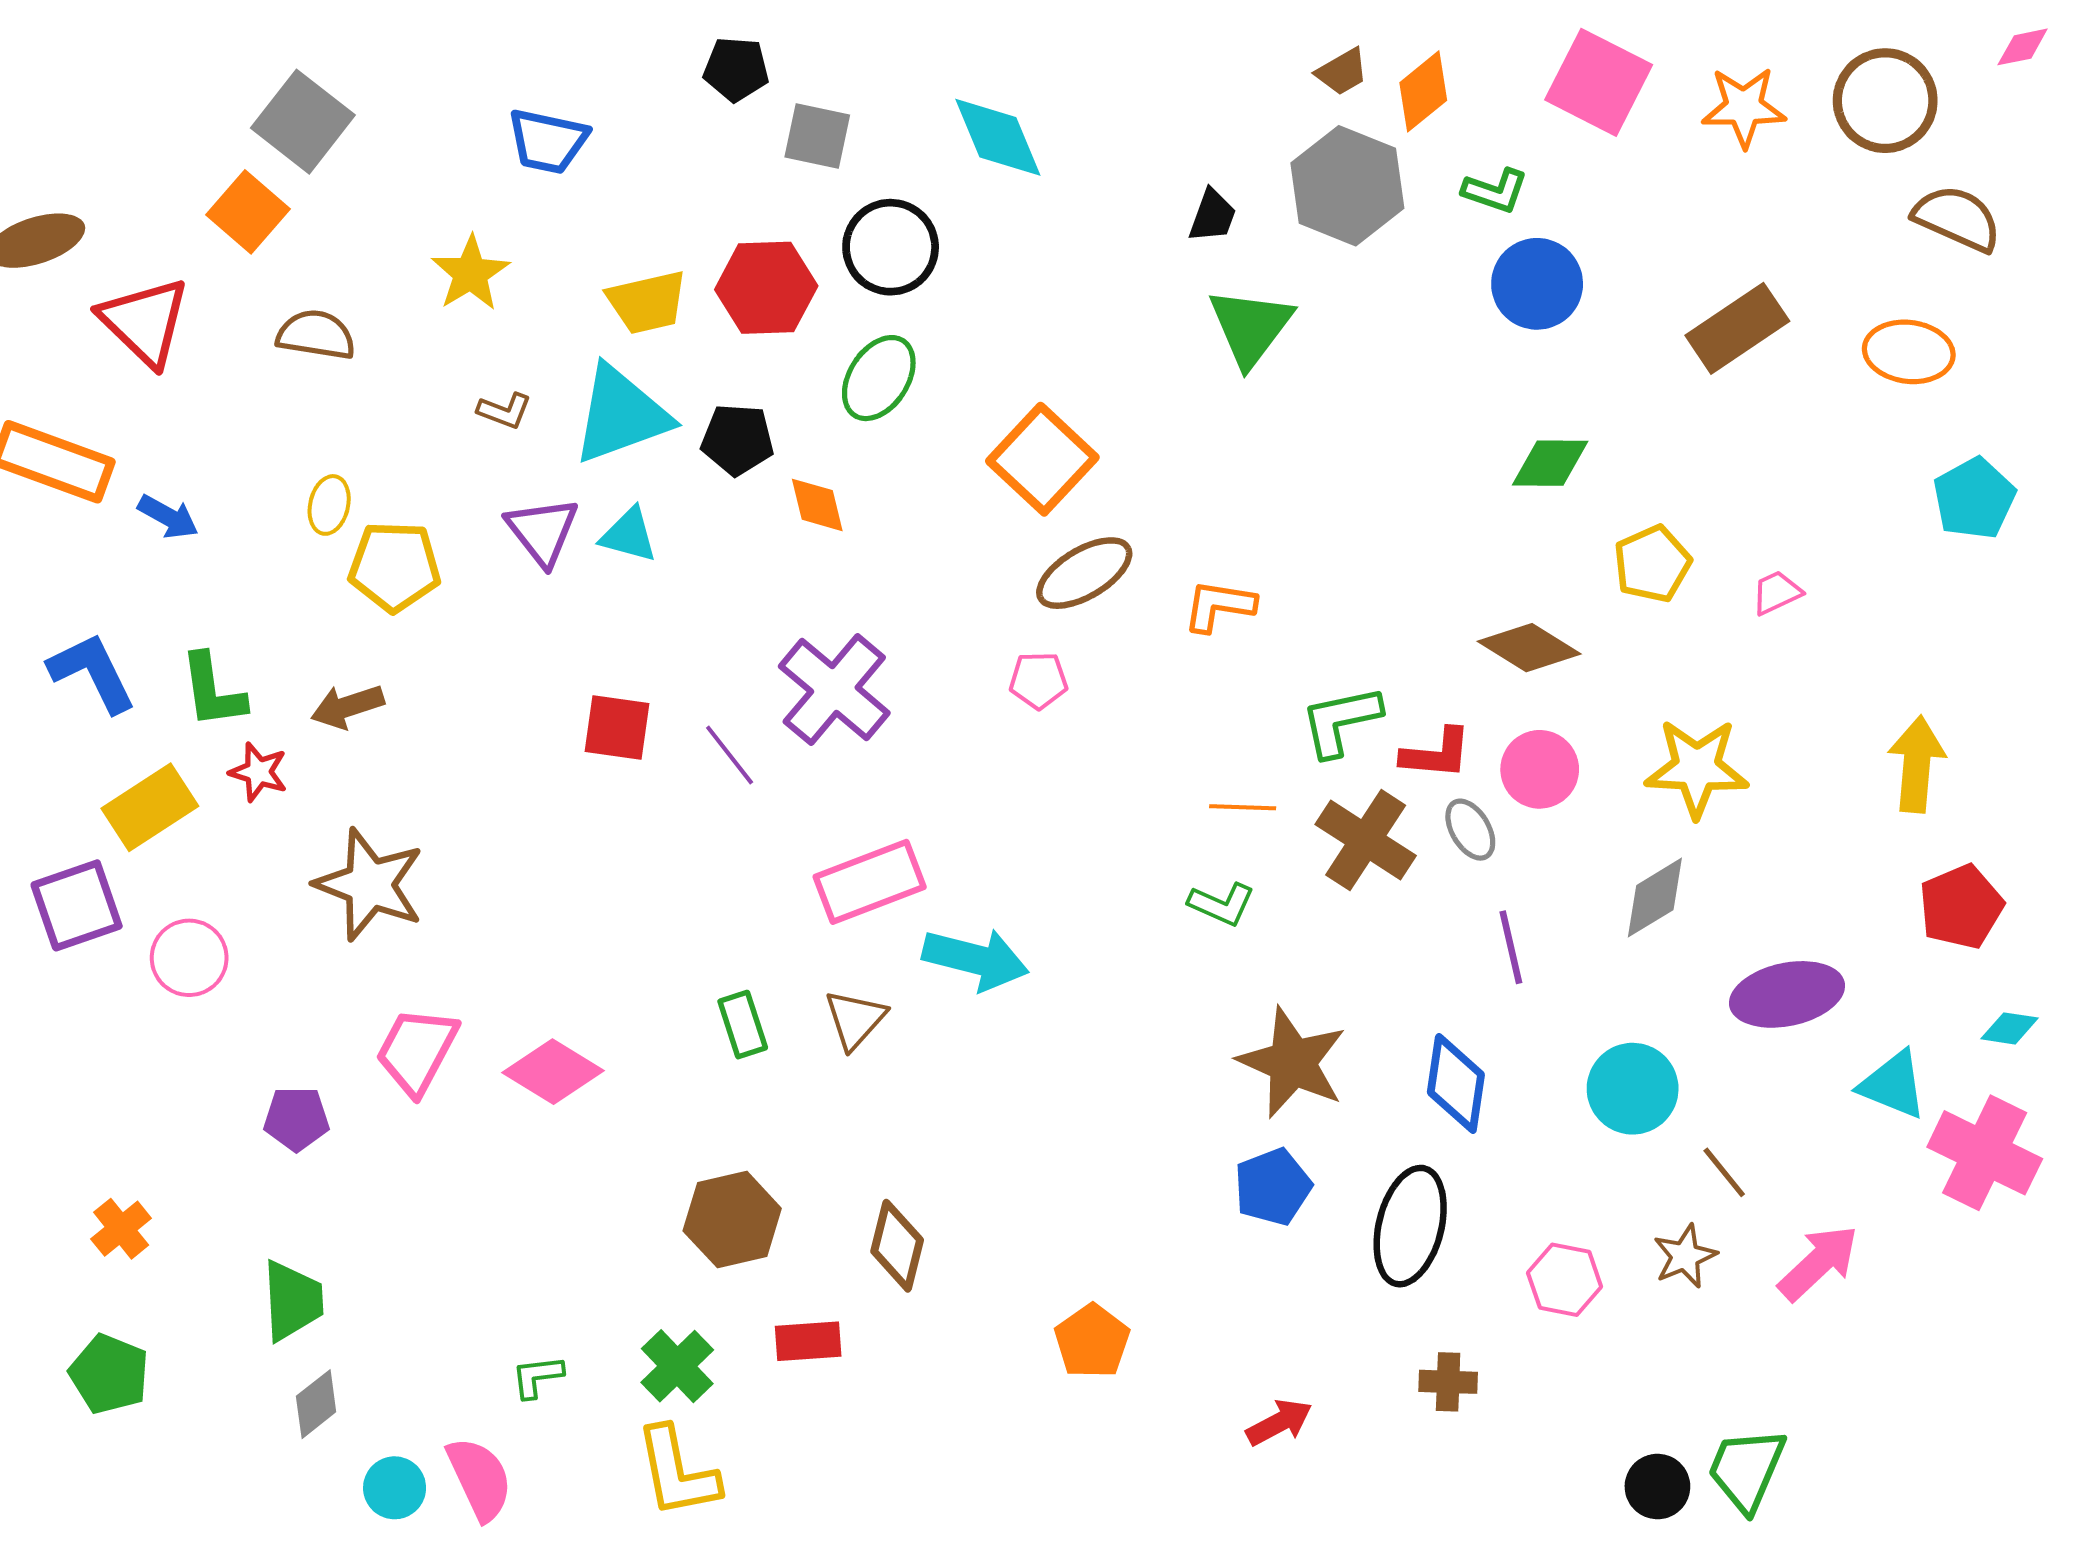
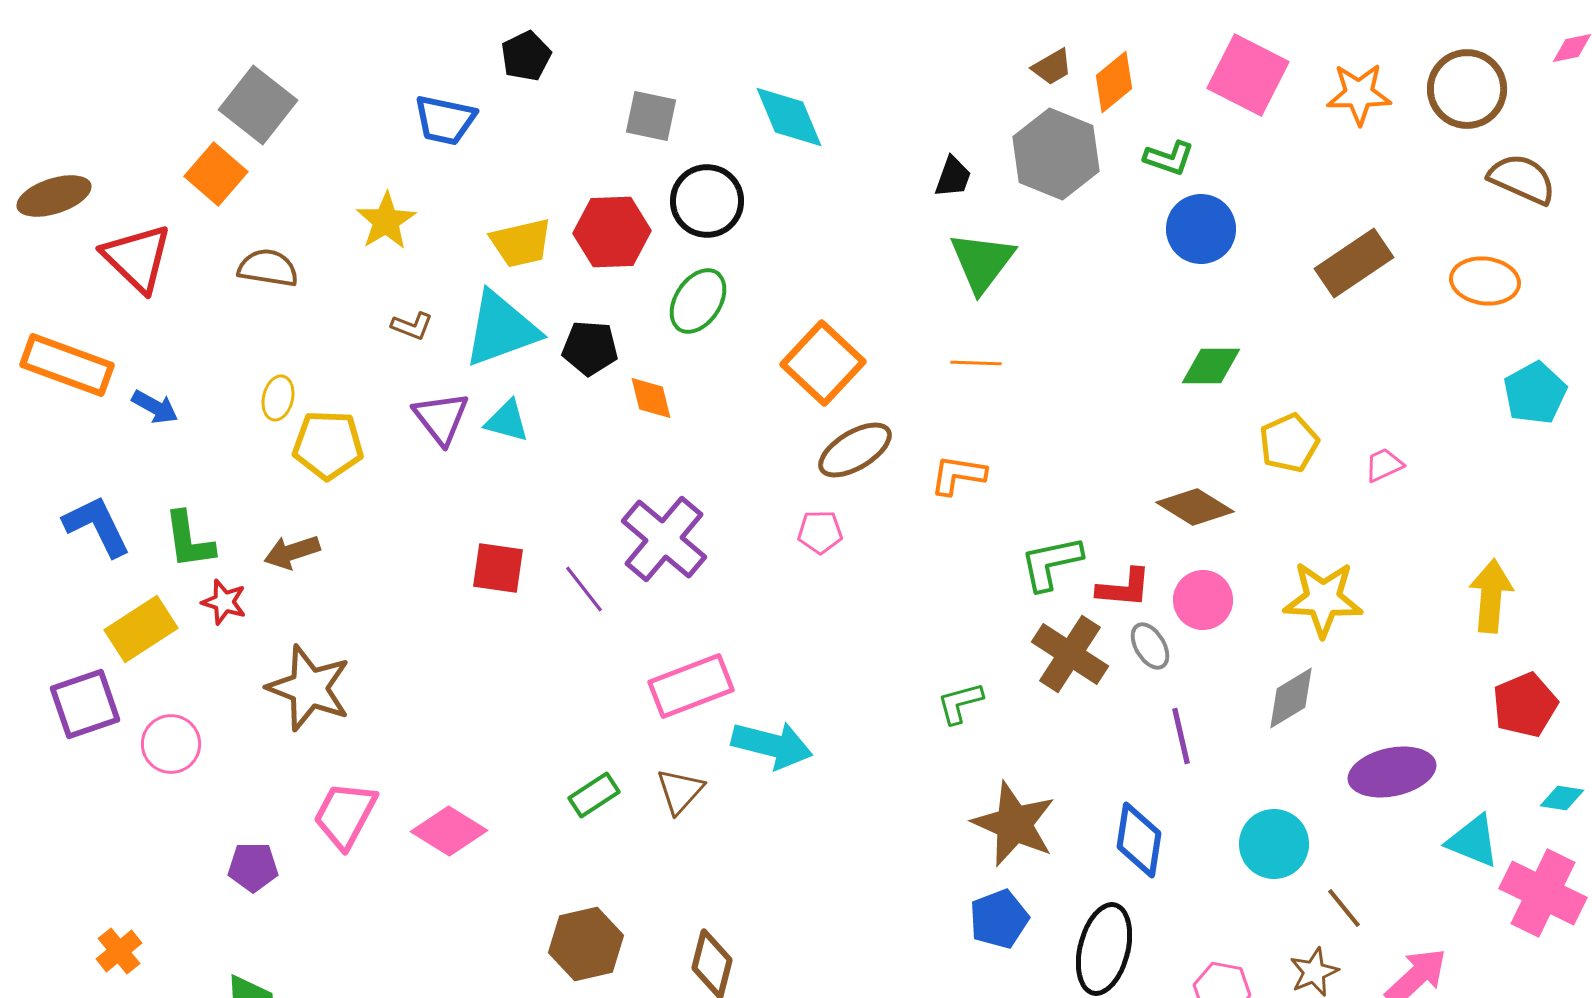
black pentagon: (736, 69) -> (526, 56), moved, turned -30
orange line: (1243, 807) -> (976, 363), moved
green L-shape: (1222, 904) -> (960, 703), turned 141
green rectangle: (743, 1025) -> (594, 795), turned 75

